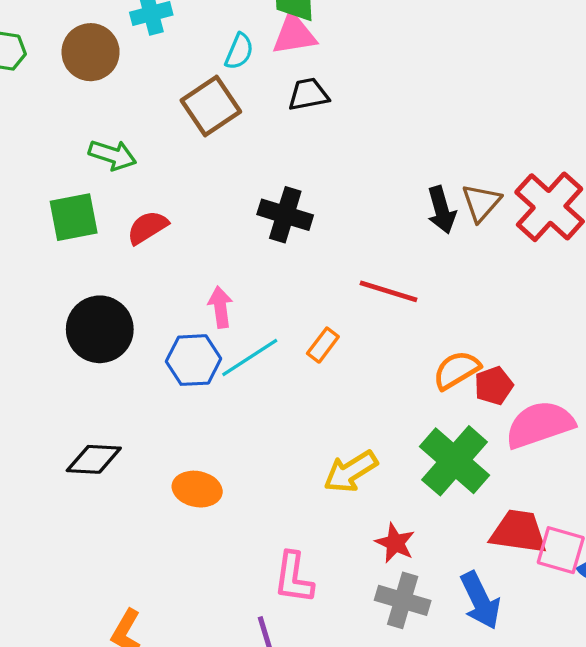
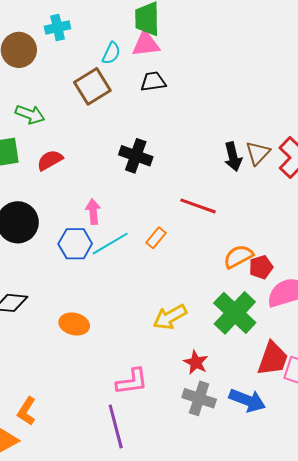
red trapezoid: (518, 532) -> (273, 359), turned 99
pink L-shape: (294, 578) -> (132, 381), turned -108
blue arrow: (480, 600) -> (247, 400), turned -45

